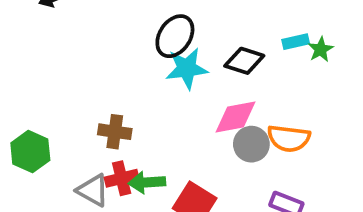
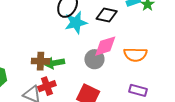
gray circle: (251, 144) -> (94, 59), moved
green arrow: (147, 182) -> (55, 63), moved

